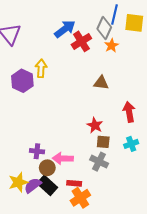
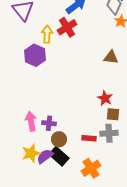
red cross: (81, 41) -> (67, 27), moved
yellow arrow: (41, 68) -> (47, 34), moved
pink arrow: (63, 158) -> (31, 121), moved, turned 78
gray cross: (99, 162) -> (109, 133), turned -30
red rectangle: (74, 183) -> (89, 138), moved

